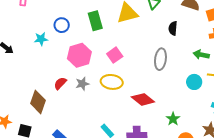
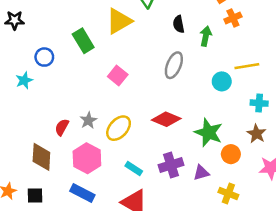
pink hexagon: (79, 55) -> (87, 158), moved
green arrow: (201, 55) -> (206, 36), moved, turned 105
gray ellipse: (160, 59) -> (174, 65), turned 30
yellow ellipse: (112, 82) -> (119, 128), moved, turned -40
green star: (173, 119) -> (209, 133), size x1.6

